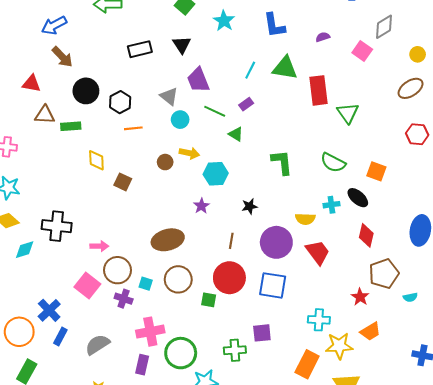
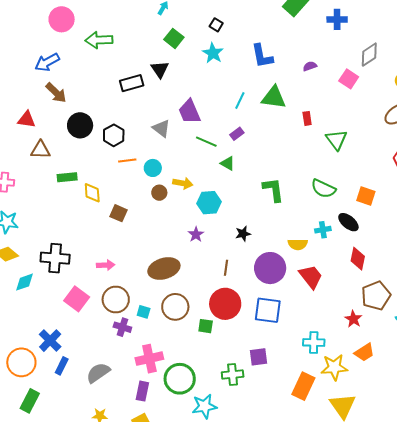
black triangle: (182, 45) -> (160, 69), moved
red rectangle: (318, 90) -> (307, 118), size x0.5
cyan circle: (180, 120) -> (153, 168), moved
green rectangle: (71, 126) -> (67, 177), moved
pink arrow: (99, 246) -> (106, 265), moved
pink square: (87, 285) -> (77, 299), moved

